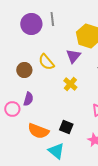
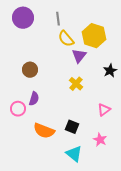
purple circle: (31, 24) -> (23, 18), moved
yellow semicircle: (46, 62) -> (66, 39), moved
cyan triangle: (56, 151) -> (74, 154), moved

